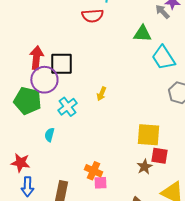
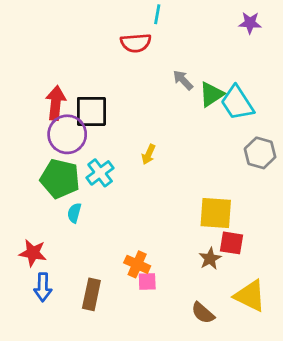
gray arrow: (162, 12) -> (183, 80), moved
green triangle: (142, 34) -> (211, 94), moved, turned -36
green pentagon: (27, 101) -> (60, 179), moved

